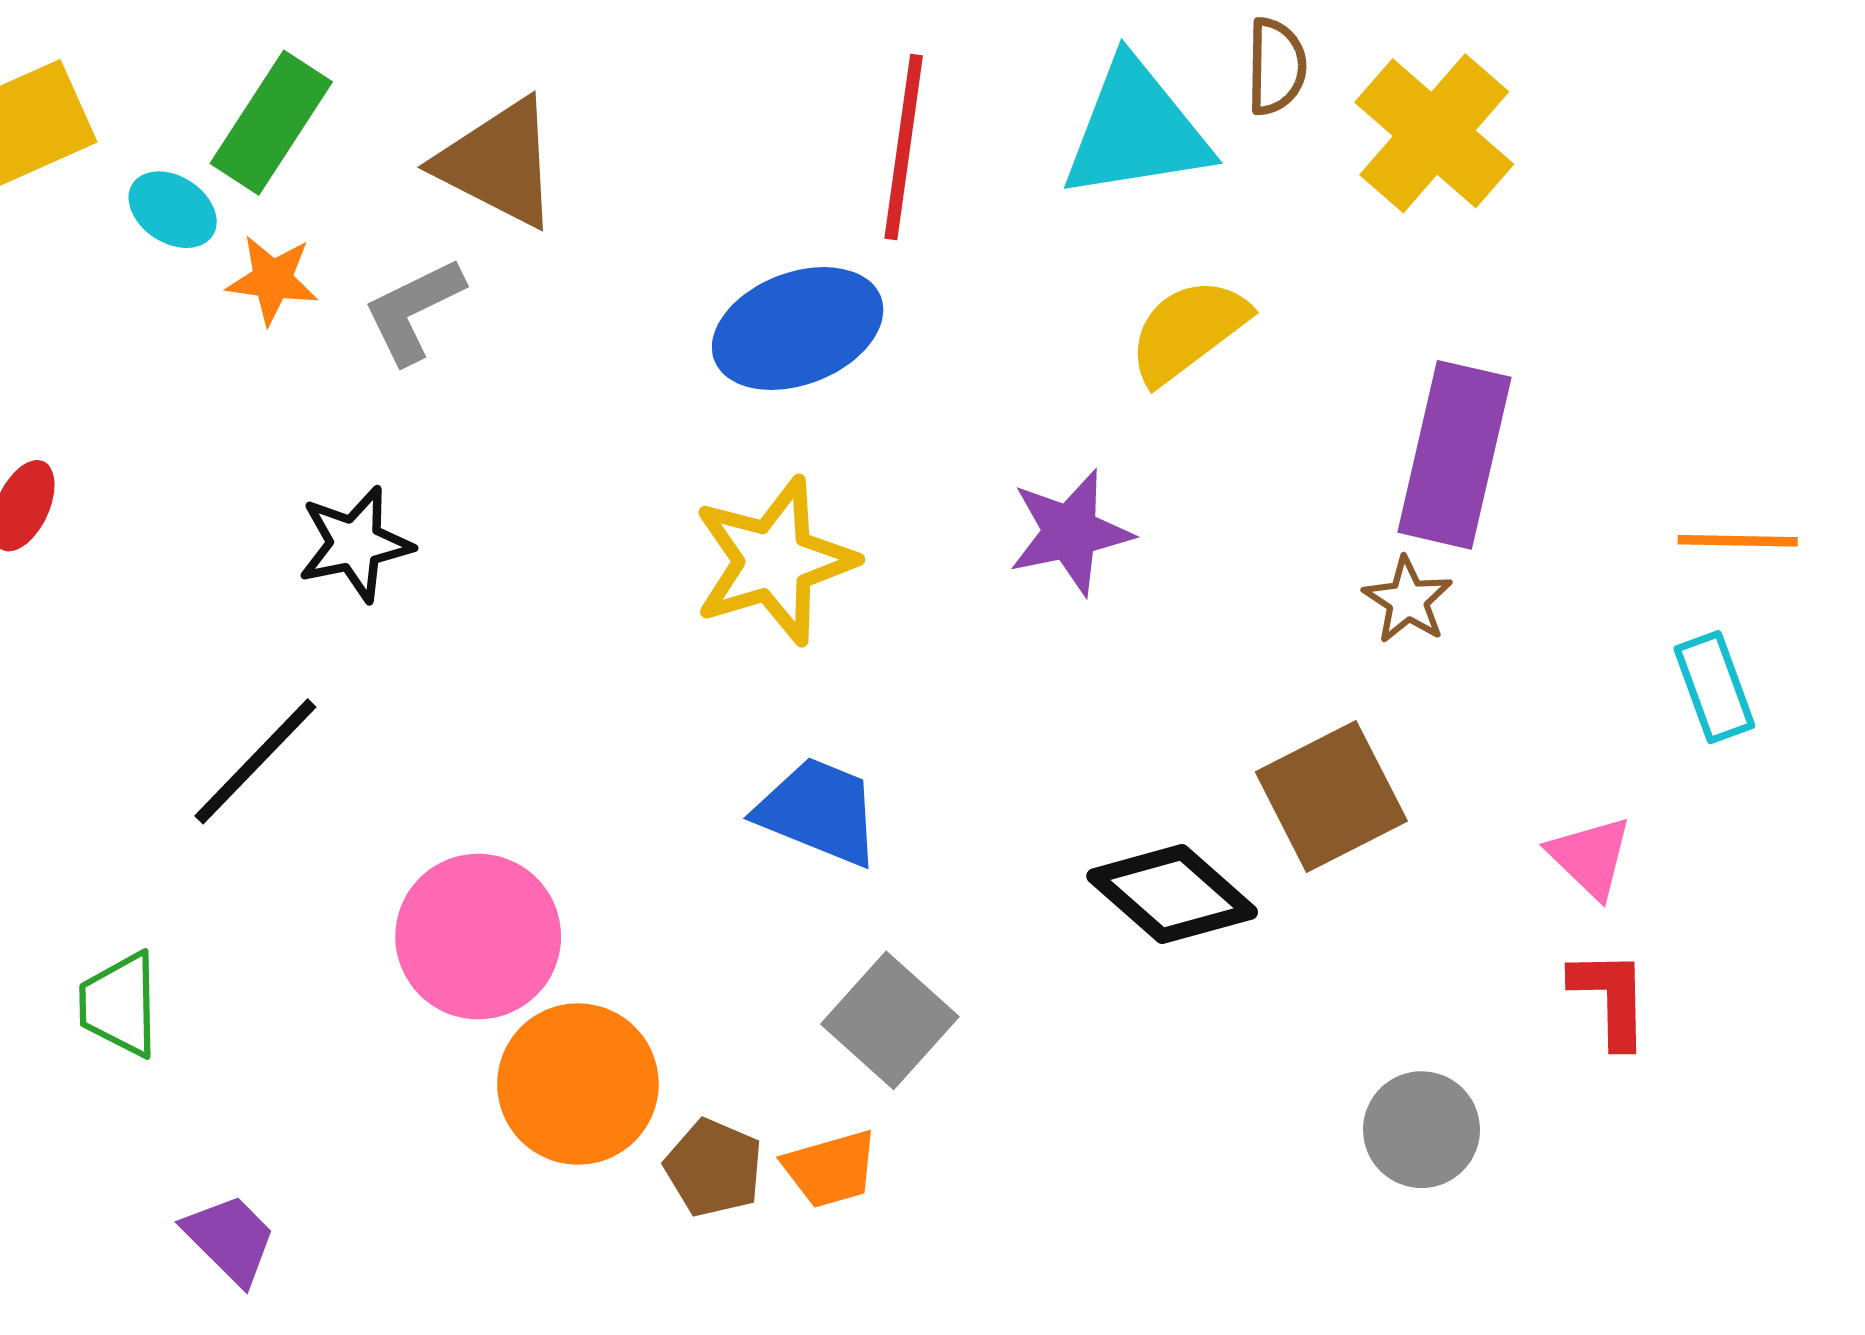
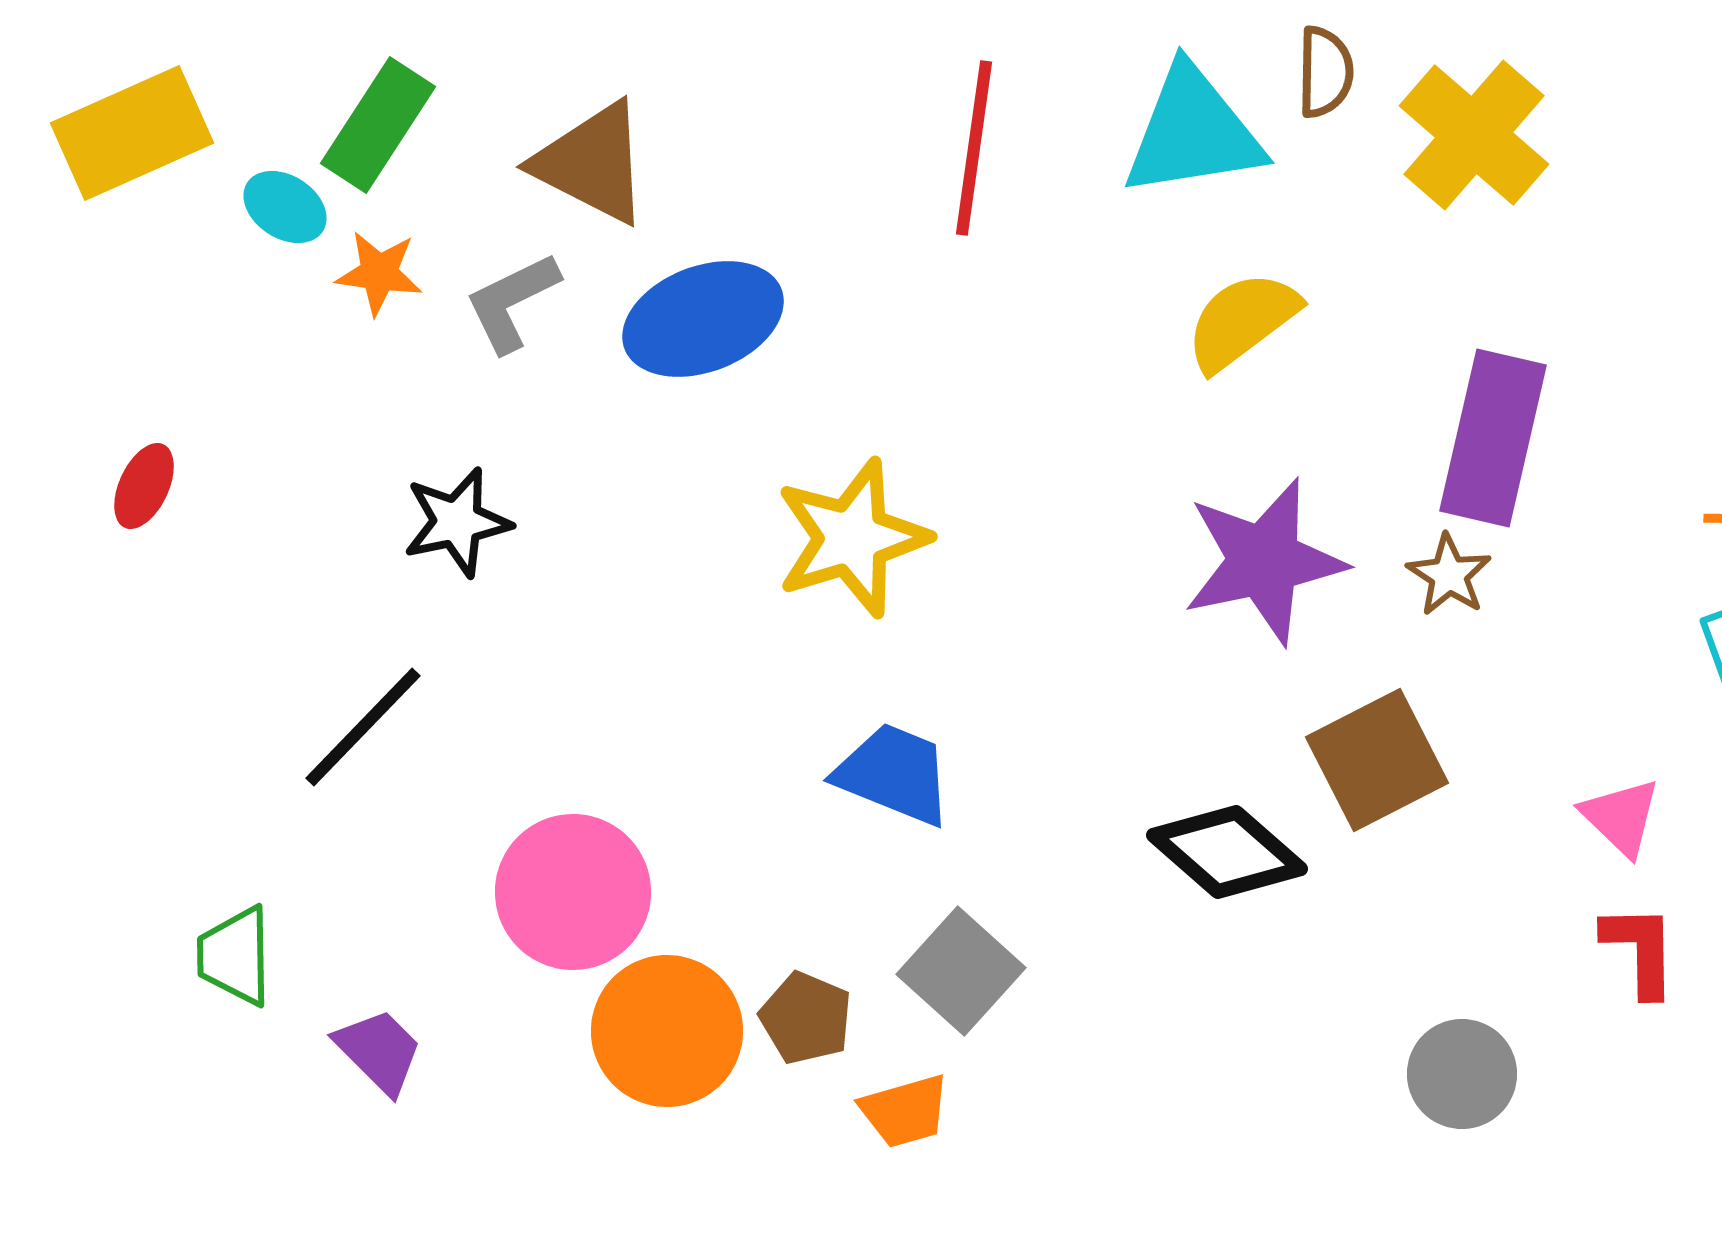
blue ellipse: (798, 329) -> (703, 319), moved
purple star: (1070, 532) -> (1264, 561), moved, size x1.4
brown pentagon: (714, 1168) -> (806, 1018), moved
purple trapezoid: (230, 1239) -> (379, 1051), moved

